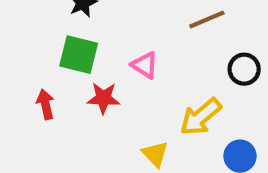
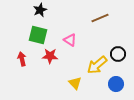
black circle: (244, 69) -> (118, 54), moved

